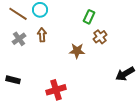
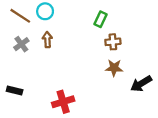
brown cross: (100, 37) -> (113, 42), turned 32
brown star: (77, 51) -> (114, 68), moved

